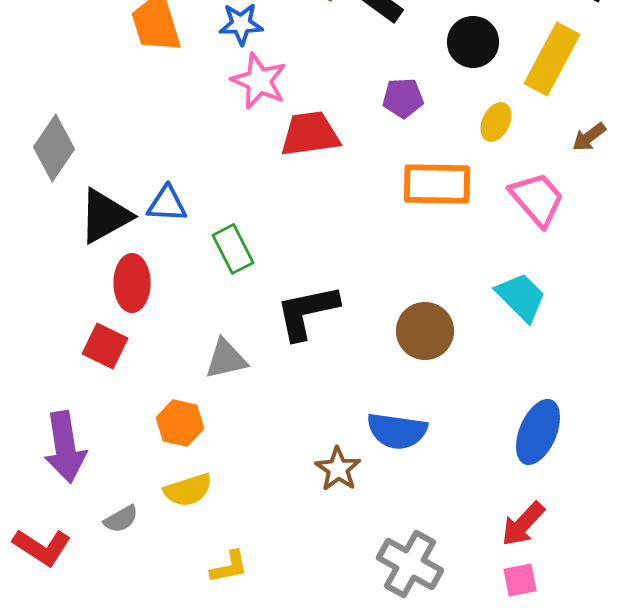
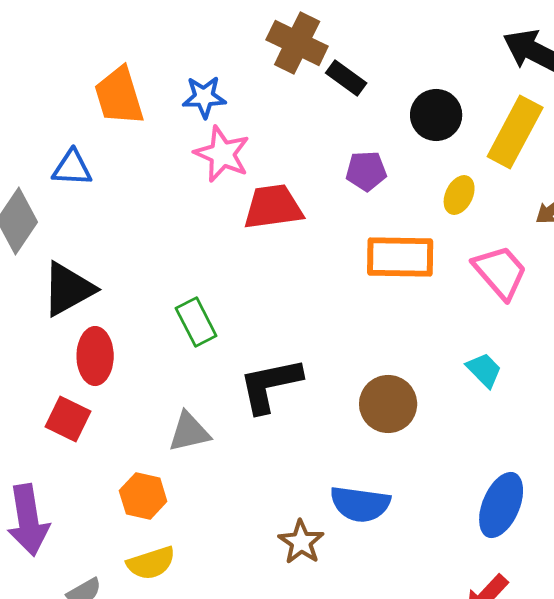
blue triangle: (167, 204) -> (72, 168), moved
cyan trapezoid: (521, 297) -> (484, 370), size x0.7

